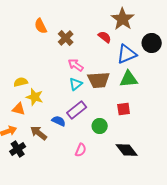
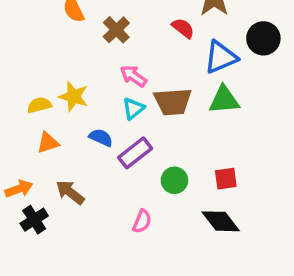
yellow star: (35, 97) -> (74, 97), moved
orange triangle: (19, 109) -> (48, 143), moved, turned -32
red square: (124, 109) -> (226, 179), moved
blue semicircle: (59, 121) -> (101, 138), moved

